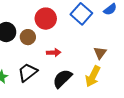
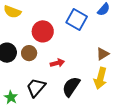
brown triangle: (100, 53) -> (103, 54), turned 32

